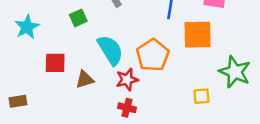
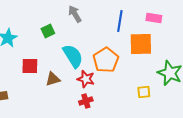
red star: (127, 80) -> (86, 79), turned 30
red cross: (127, 108) -> (86, 101), turned -32

